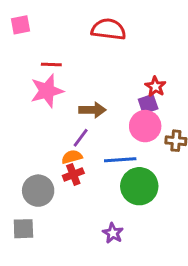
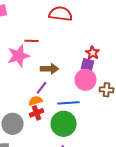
red line: (51, 65) -> (32, 41), moved
purple square: (148, 104) -> (88, 65), turned 32
green circle: (139, 186) -> (64, 124), moved

